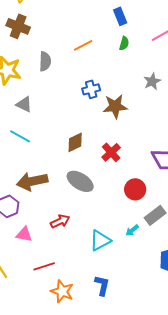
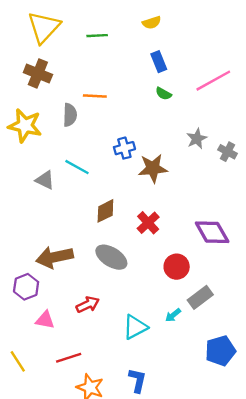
green semicircle: (124, 43) -> (164, 94), turned 104
orange line: (83, 45) -> (95, 96), moved, turned 30
gray triangle: (24, 104) -> (45, 180), moved
cyan line: (20, 136) -> (77, 167), moved

